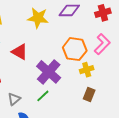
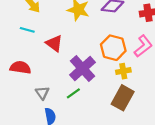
brown rectangle: (89, 95) -> (123, 98), size x1.6
gray triangle: (14, 99) -> (42, 93), turned -32

